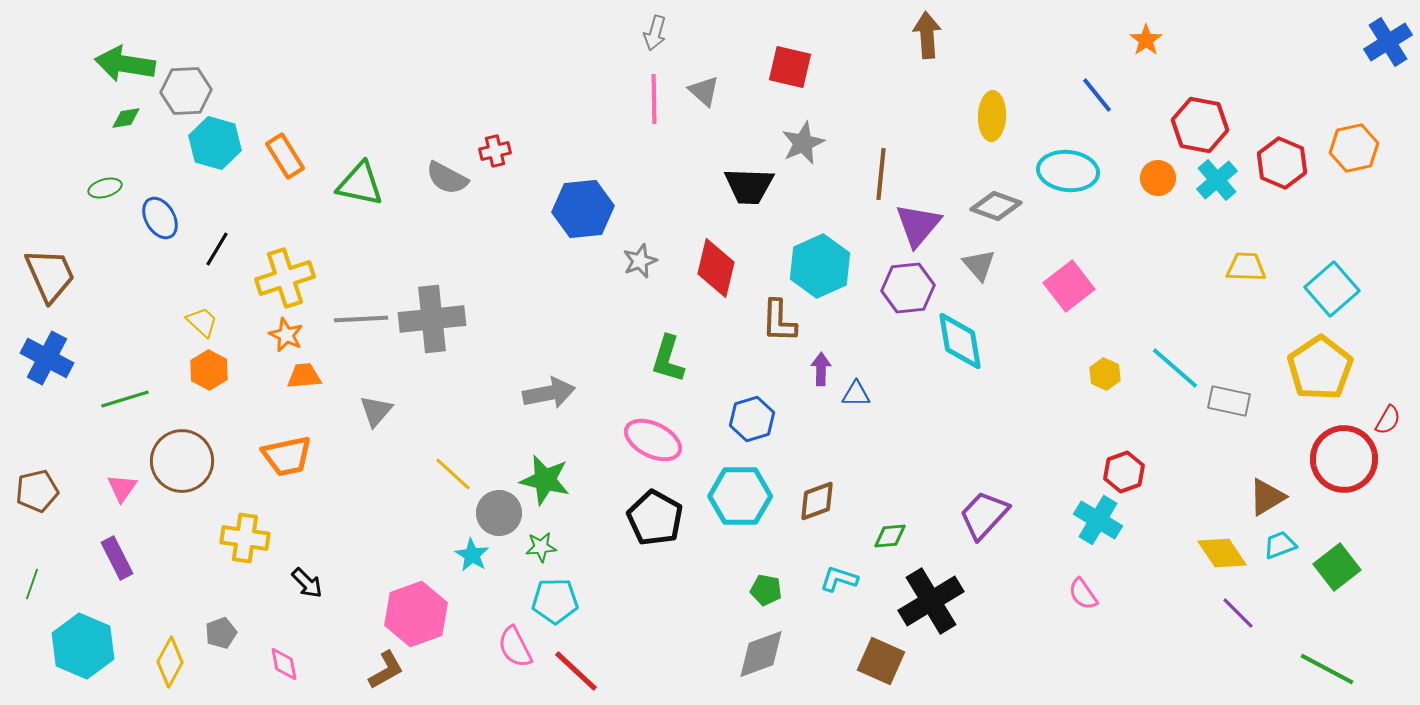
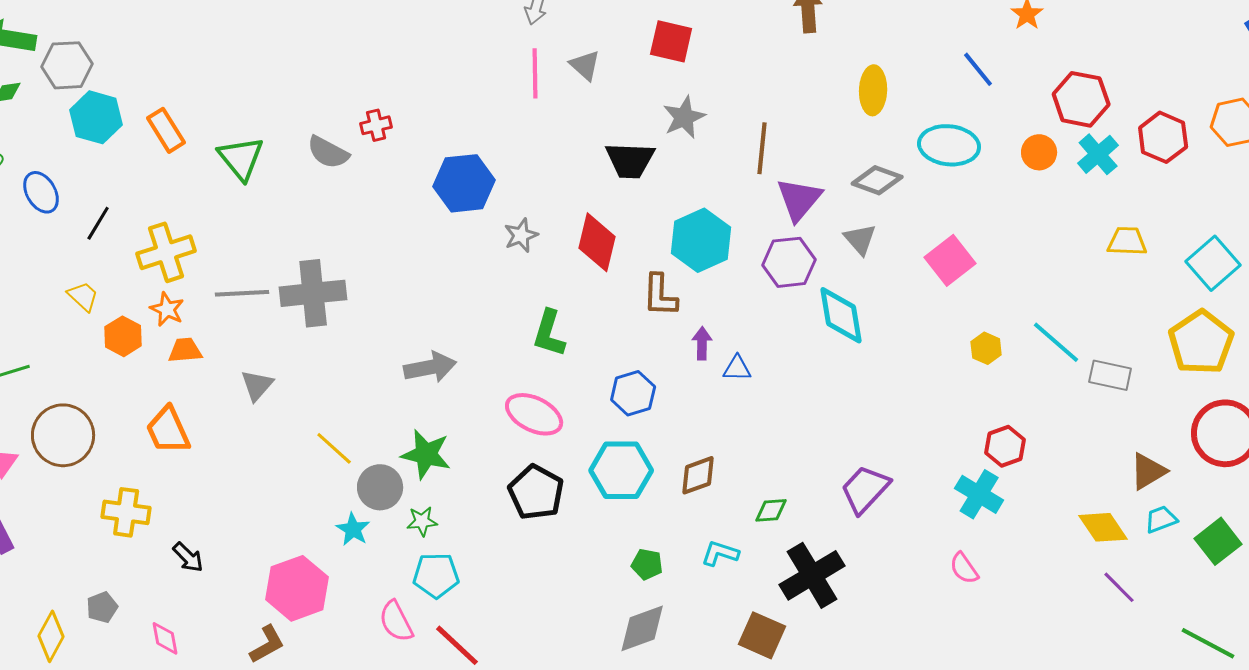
green triangle: (360, 184) -> (241, 158), turned 39
orange hexagon: (209, 370) -> (123, 336), moved
orange trapezoid: (287, 456) -> (168, 430), turned 78

